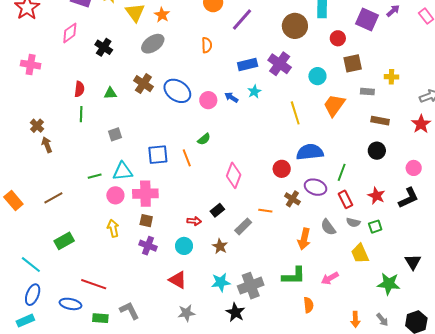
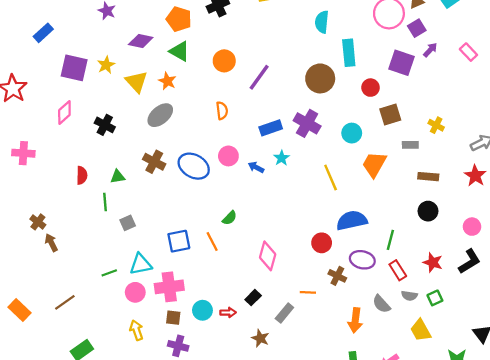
yellow cross: (391, 77) -> (436, 125), turned 32
pink circle: (208, 100) -> (228, 156), moved
green line: (81, 114) -> (105, 202), moved
cyan circle: (184, 246) -> (202, 310), moved

